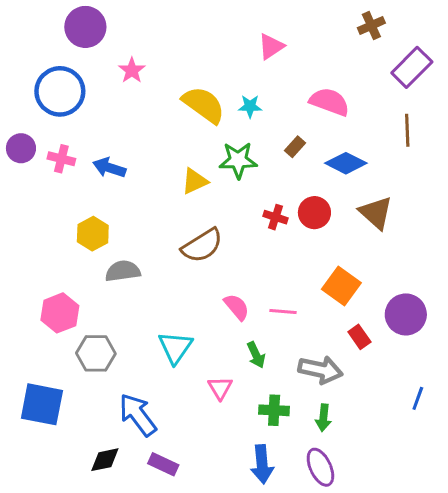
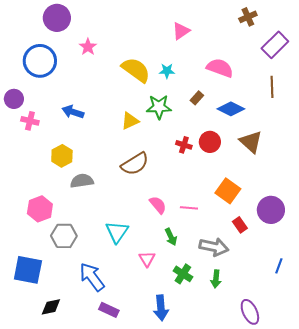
pink cross: (61, 159) -> (30, 121), moved
green cross: (274, 410) -> (183, 274), turned 30
black diamond: (105, 460) -> (51, 307), moved
blue arrow: (262, 464) -> (161, 308), moved
purple ellipse: (320, 467) -> (250, 312), moved

